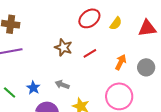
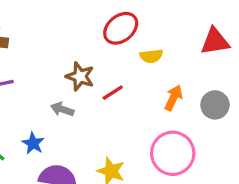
yellow semicircle: (116, 23) -> (151, 56), moved, turned 48
red line: (90, 53) -> (113, 93), moved
gray arrow: (62, 85) -> (62, 109), moved

